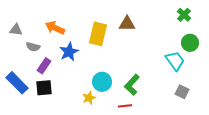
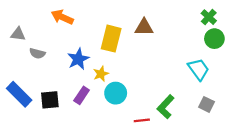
orange arrow: (55, 28) -> (62, 17), moved
green circle: (190, 43) -> (214, 39), moved
purple rectangle: (44, 66) -> (82, 95), moved
green L-shape: (132, 85) -> (166, 107), moved
yellow star: (89, 98) -> (101, 74), moved

